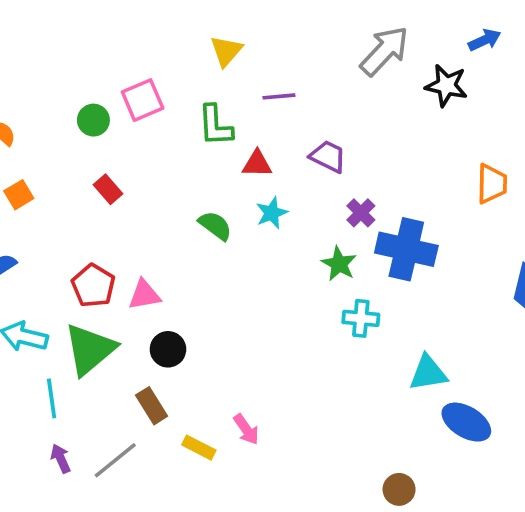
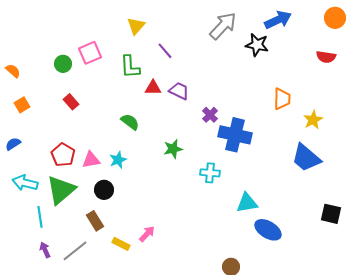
blue arrow: (485, 40) -> (278, 20), size x1.5
purple line: (279, 96) -> (165, 51), turned 54
purple trapezoid: (328, 156) -> (179, 91), moved
cyan star: (272, 213) -> (118, 160), moved
green star: (339, 264) -> (173, 149), moved, turned 30
pink arrow: (246, 429) -> (147, 234), turned -102

